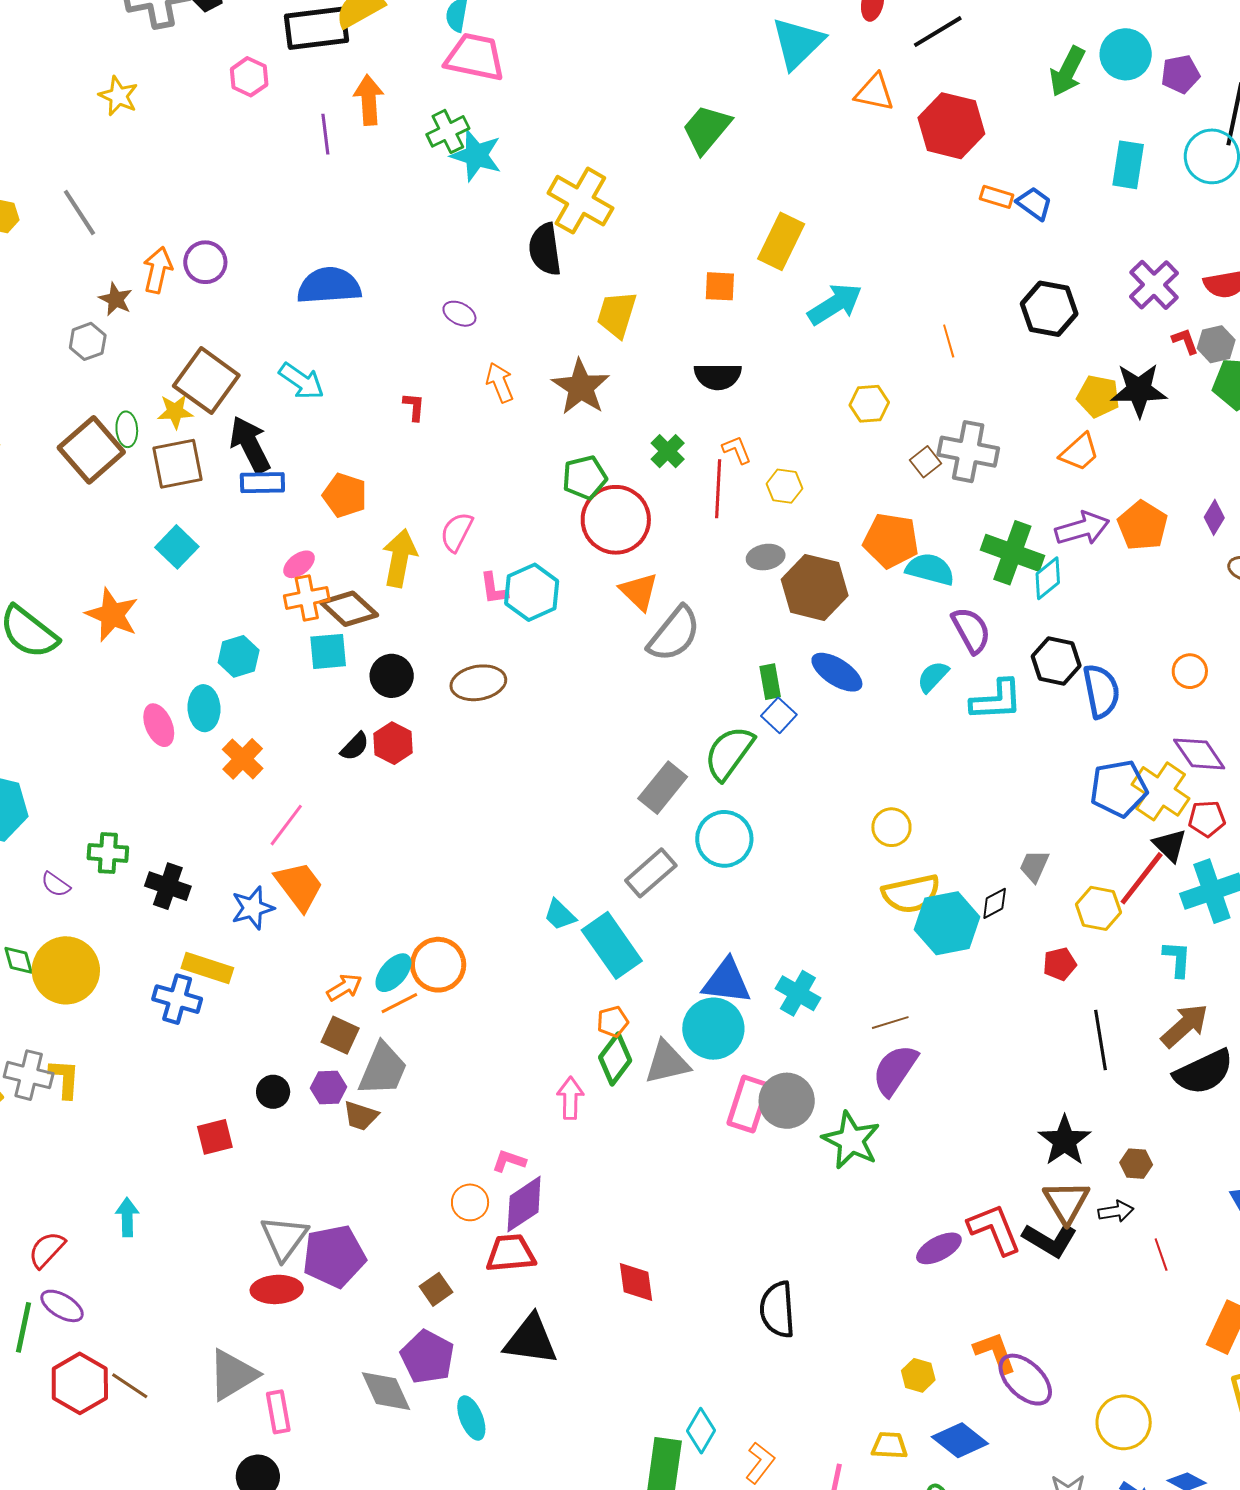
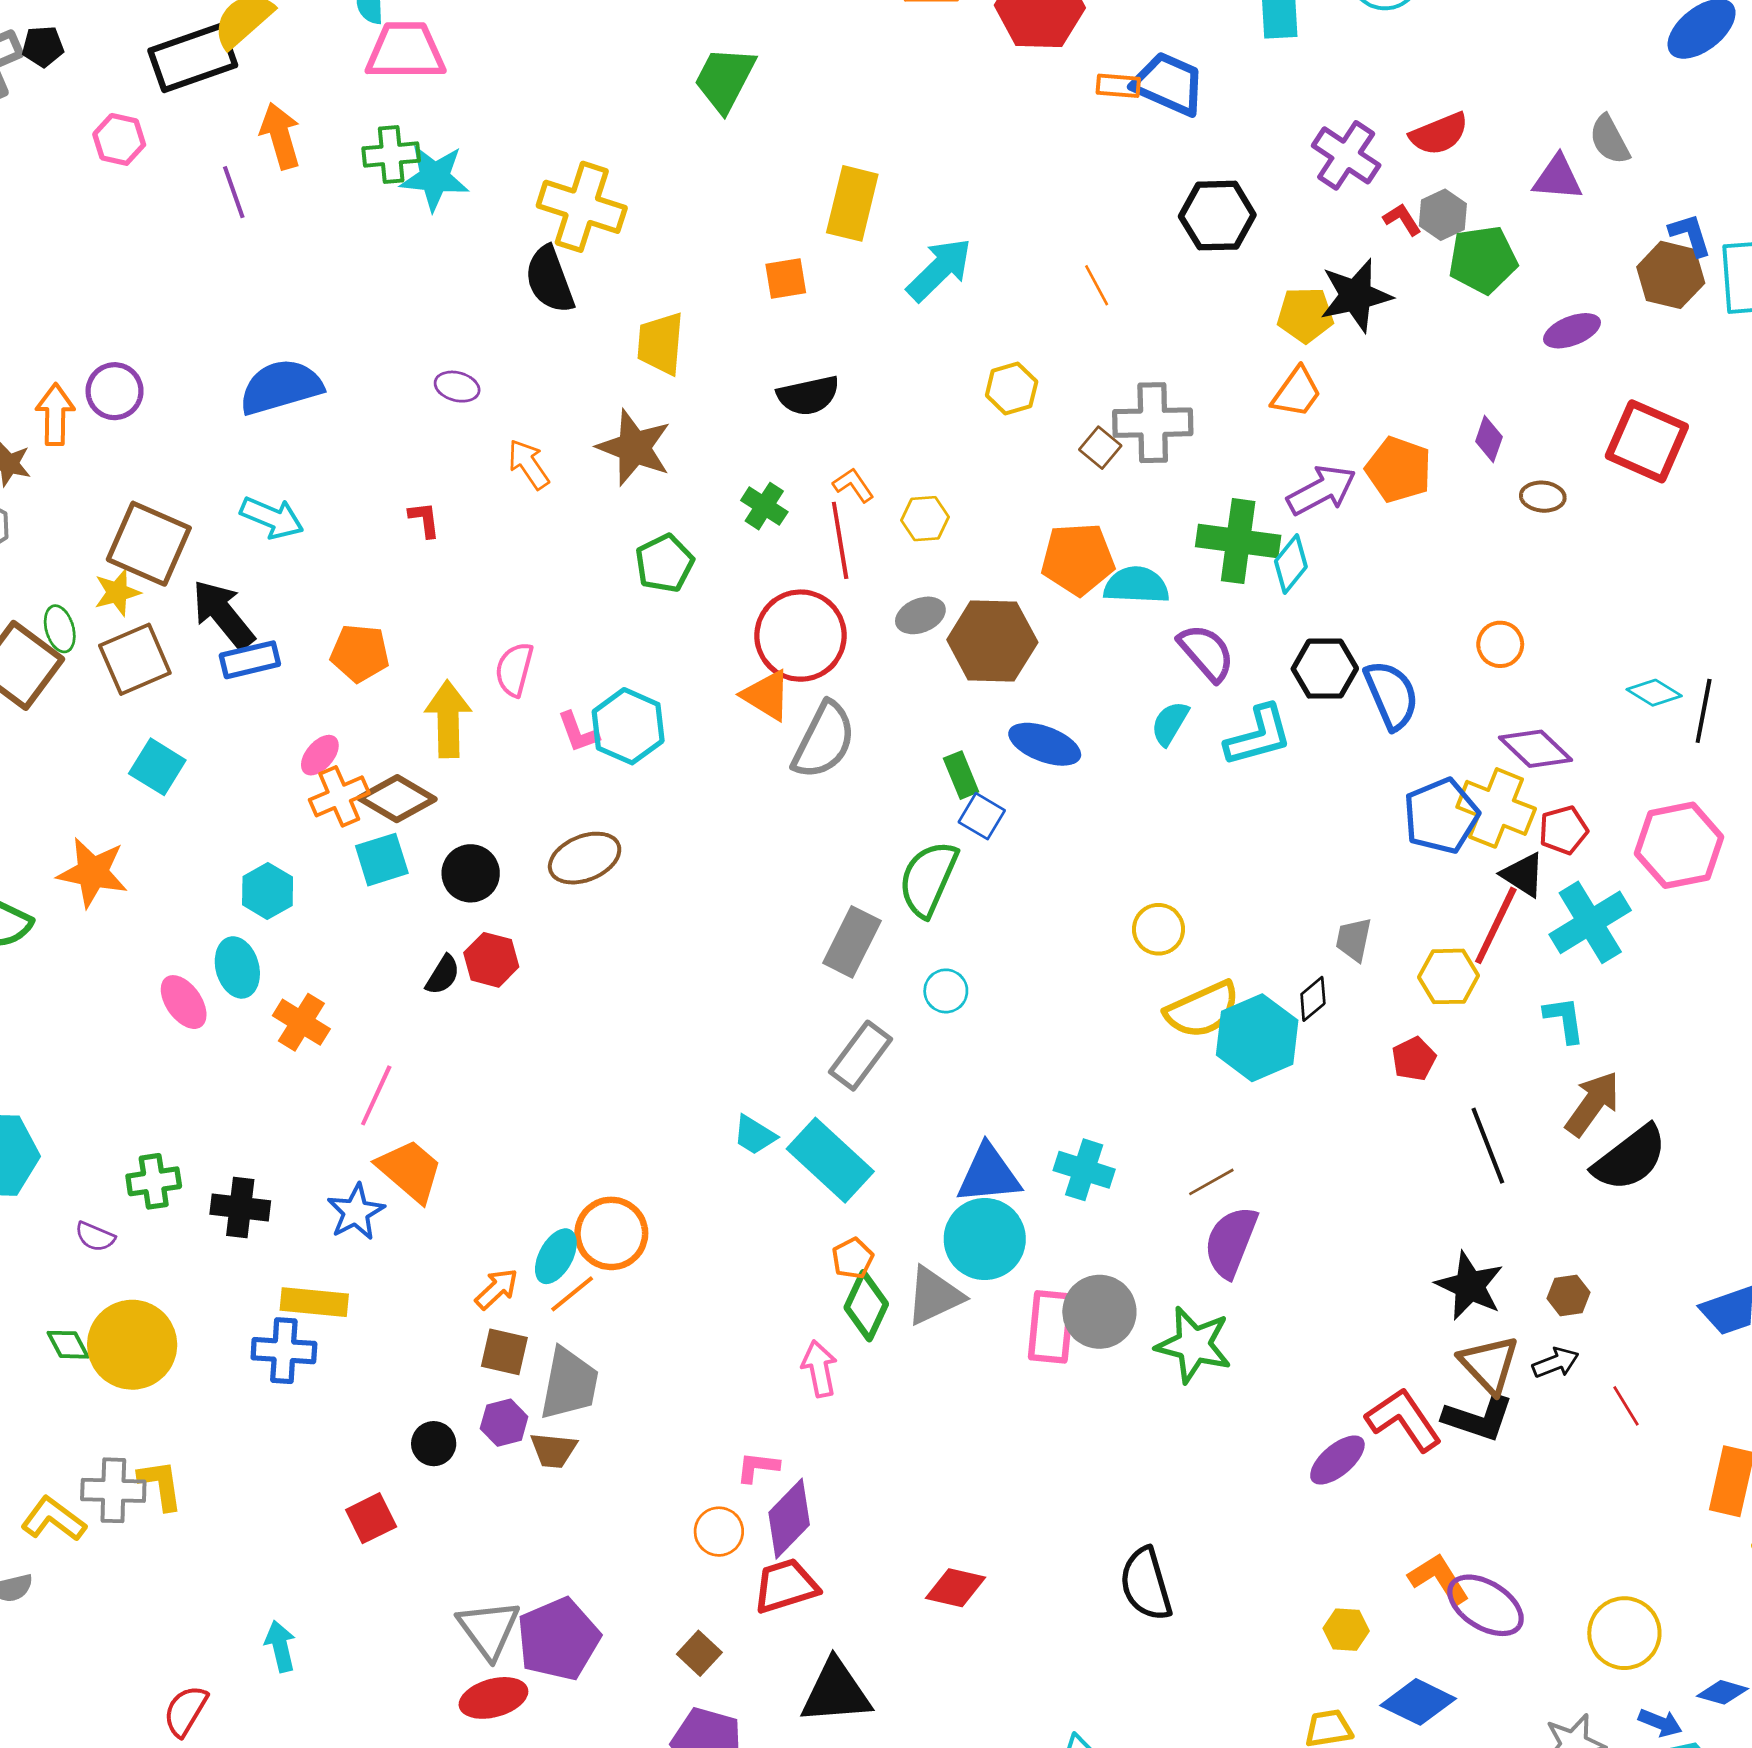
green cross: (448, 131) -> (391, 154), turned 33
blue trapezoid: (1034, 203) -> (1169, 84), size x1.5
red circle: (616, 520) -> (801, 636), moved
cyan circle: (724, 839) -> (946, 991), size x0.6
red diamond: (636, 1282) -> (955, 1588), turned -57

